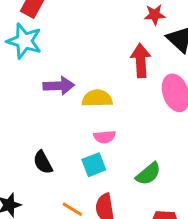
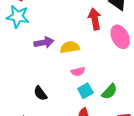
cyan square: (94, 165) -> (85, 91), moved

